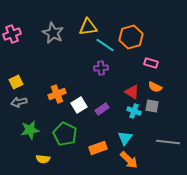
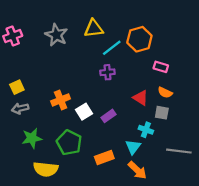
cyan line: (105, 45) -> (112, 48), turned -72
cyan cross: (134, 111) -> (146, 130), moved
yellow semicircle: (43, 159) -> (46, 169), size x1.6

